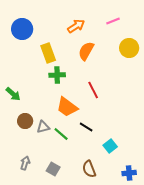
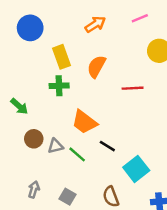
orange semicircle: (86, 51) -> (96, 66), moved
green cross: (57, 75) -> (59, 86), moved
red line: (93, 90) -> (133, 88), moved, turned -66
cyan square: (110, 146) -> (136, 169), size x1.5

